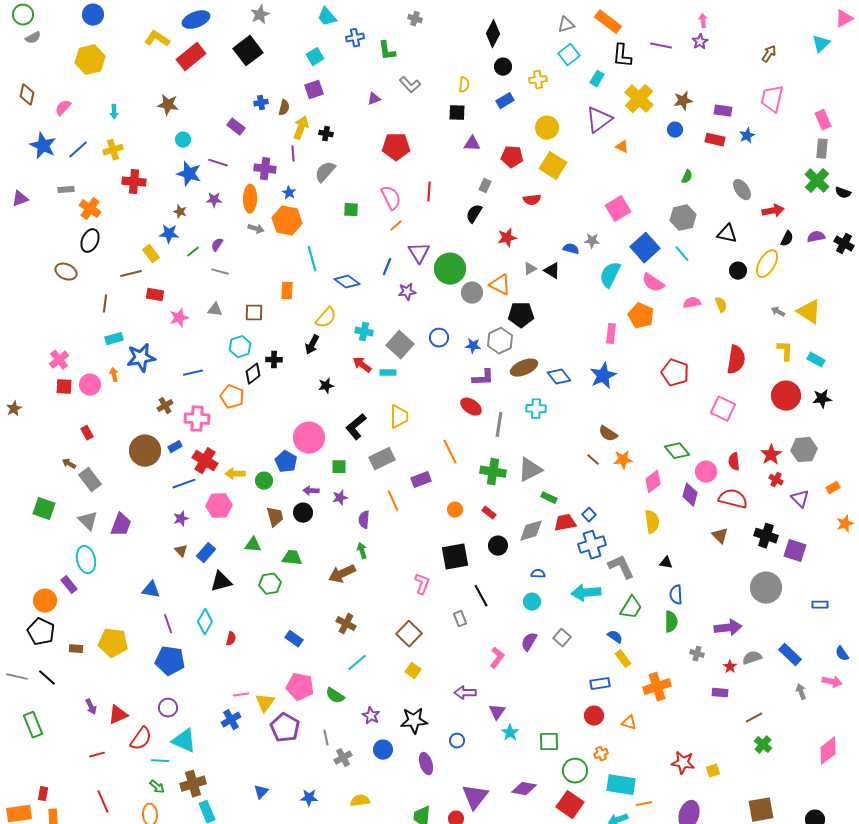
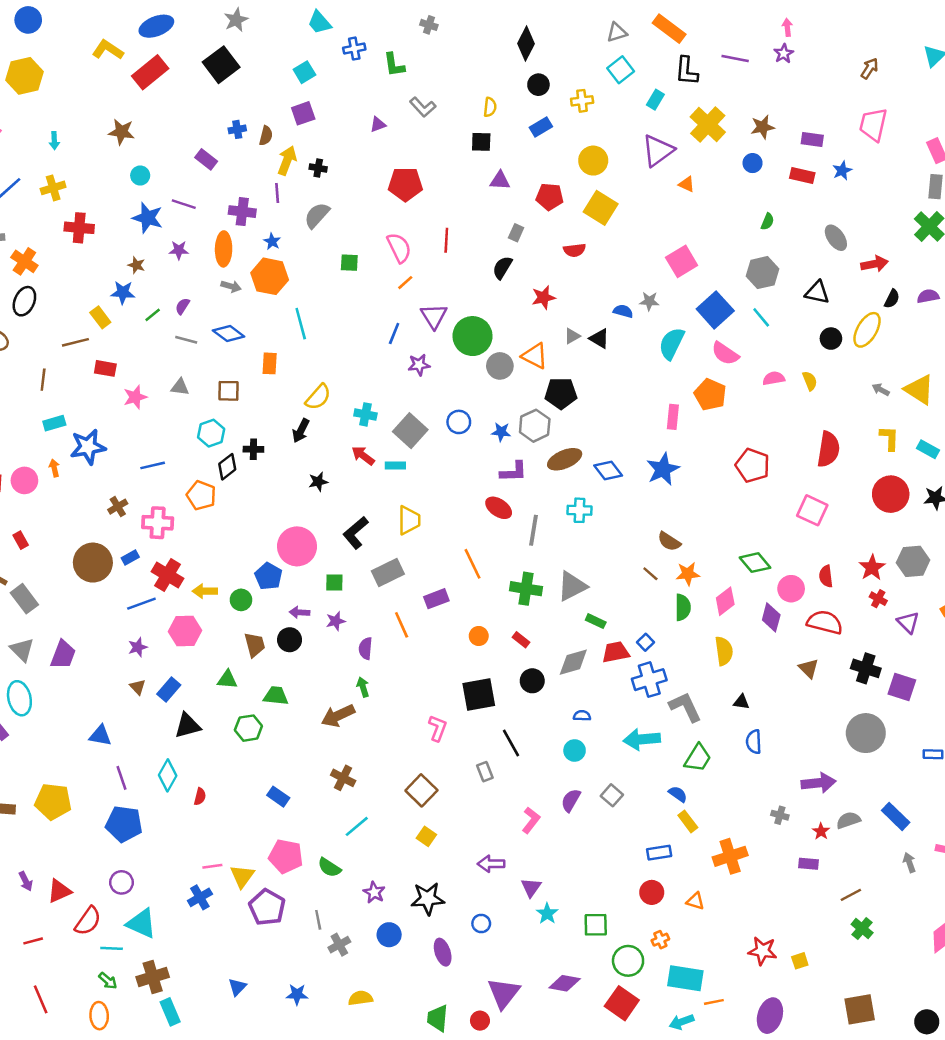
blue diamond: (347, 282) -> (229, 334), moved
green semicircle: (671, 622) -> (683, 607), moved

